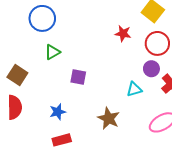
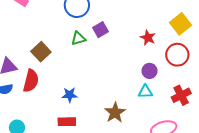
purple circle: (151, 69) -> (150, 71), moved
purple square: (78, 77) -> (100, 30), moved, turned 35

